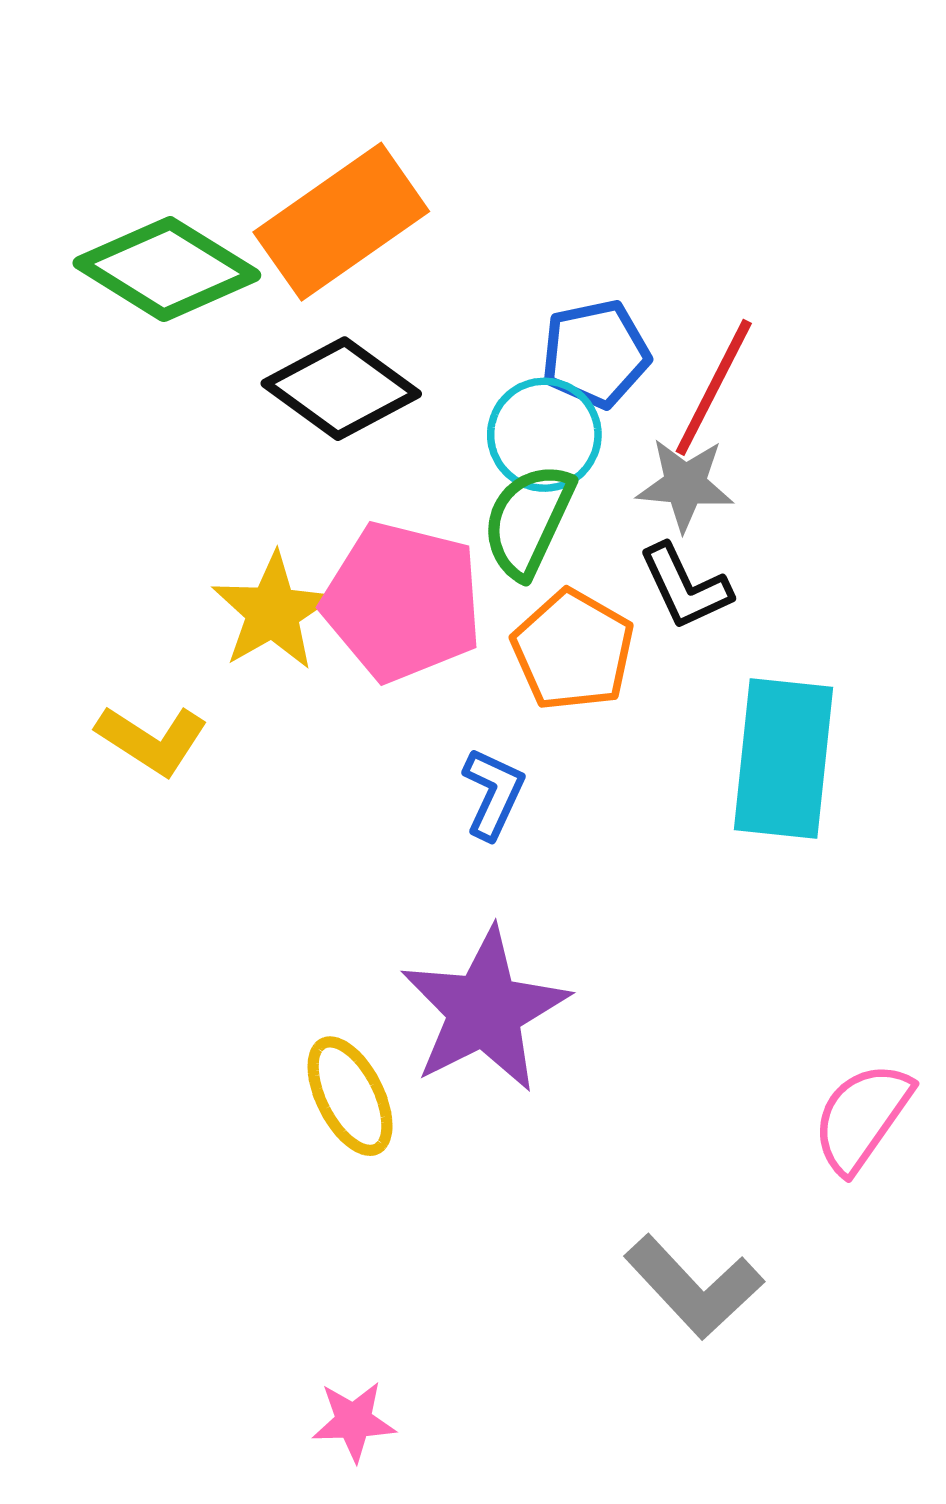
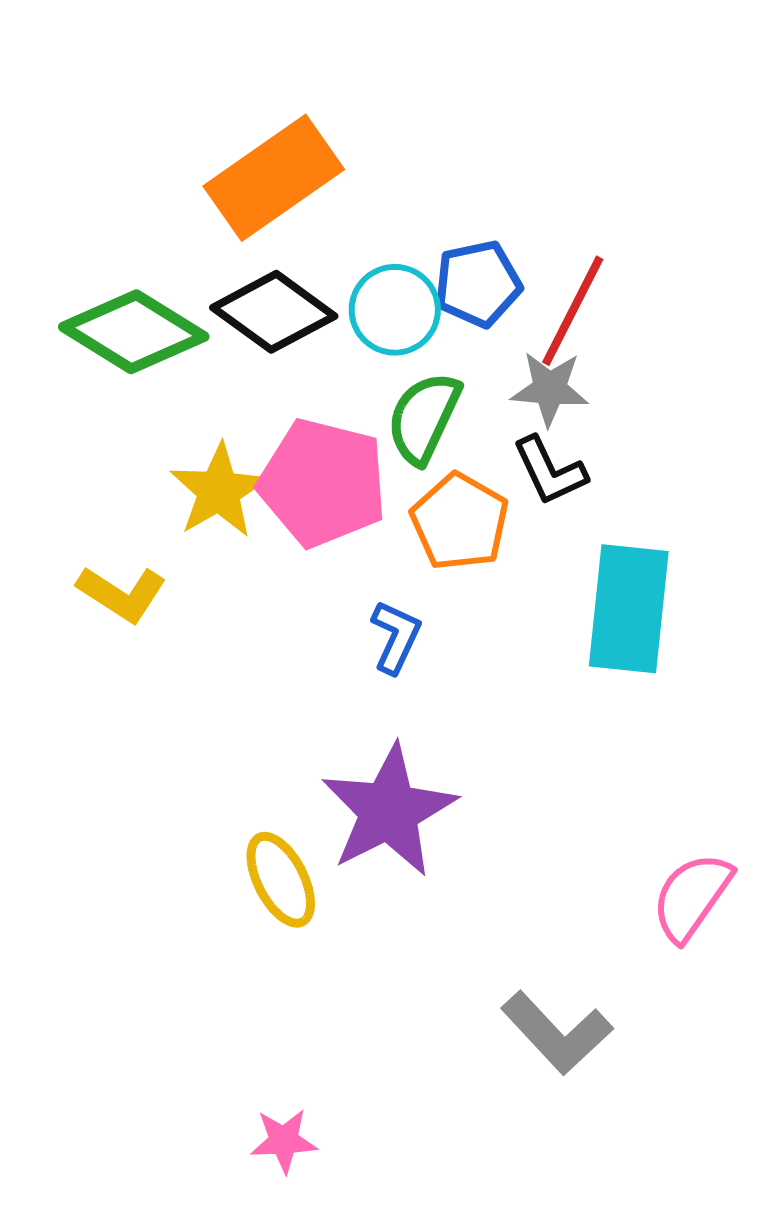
green diamond: (167, 269) -> (134, 332), moved
cyan circle: (544, 435) -> (395, 310), moved

